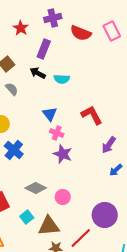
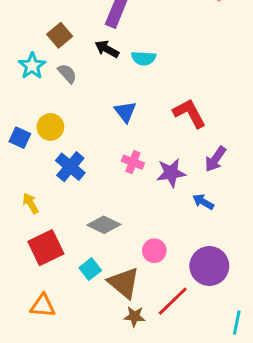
pink cross: (57, 133) -> (133, 162), moved
purple star: (63, 154) -> (171, 173), moved, turned -30
blue arrow: (116, 170) -> (203, 202), moved, turned 72
pink circle: (63, 197) -> (154, 251), moved
brown triangle: (49, 226) -> (124, 283), turned 45

